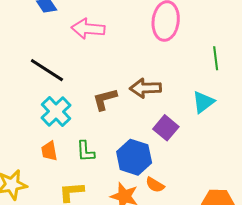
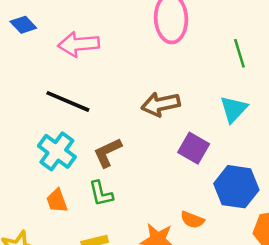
black line: (47, 70) -> (68, 101), moved
brown L-shape: (105, 99) -> (108, 153), moved
blue hexagon: (134, 157) -> (236, 187), moved

